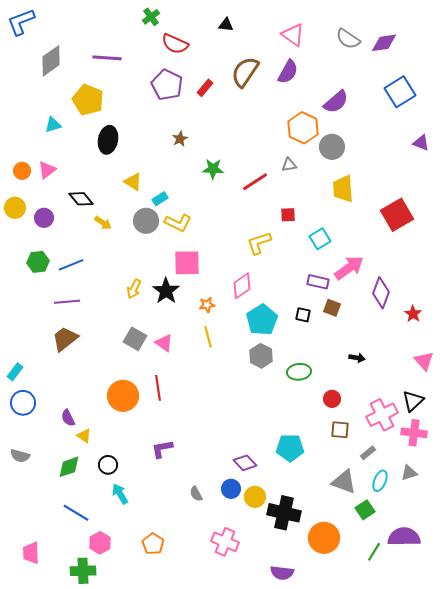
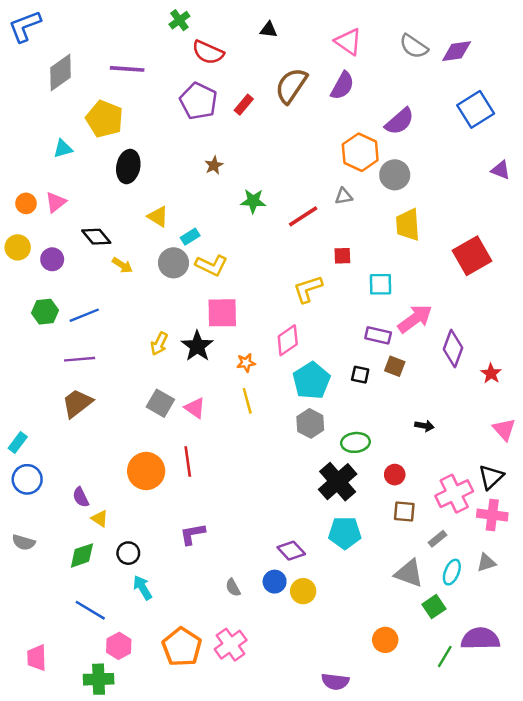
cyan square: (320, 239) -> (380, 284), turned 30
black cross: (284, 513) -> (338, 482), moved, turned 36
orange circle: (324, 538) -> (385, 640), size x0.7
pink cross: (225, 542) -> (231, 645), moved, turned 32
orange pentagon: (153, 544) -> (182, 647), size x1.5

